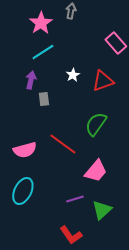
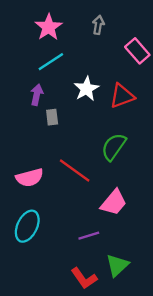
gray arrow: (71, 11) -> (98, 25), moved
white star: (73, 75) -> (86, 89), size x1.5
green triangle: (102, 210) -> (117, 265), moved

